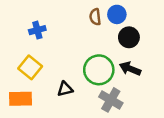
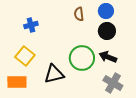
blue circle: (117, 14) -> (106, 11), moved
black triangle: (65, 89) -> (54, 74), size x1.5
gray cross: (111, 100) -> (113, 83), moved

